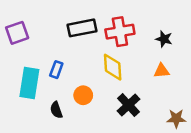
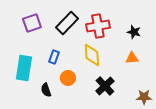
black rectangle: (82, 28) -> (67, 23), turned -35
purple square: (17, 33) -> (32, 23), moved
blue rectangle: (56, 70) -> (54, 57), moved

